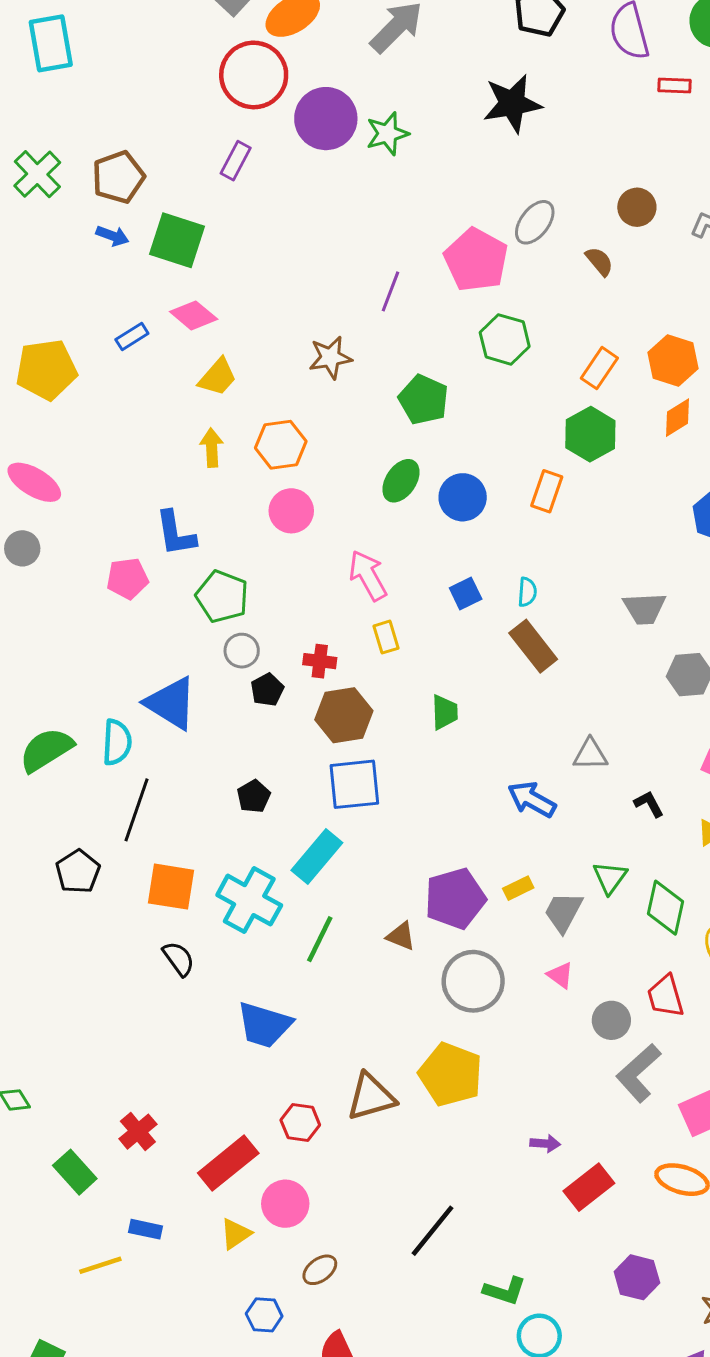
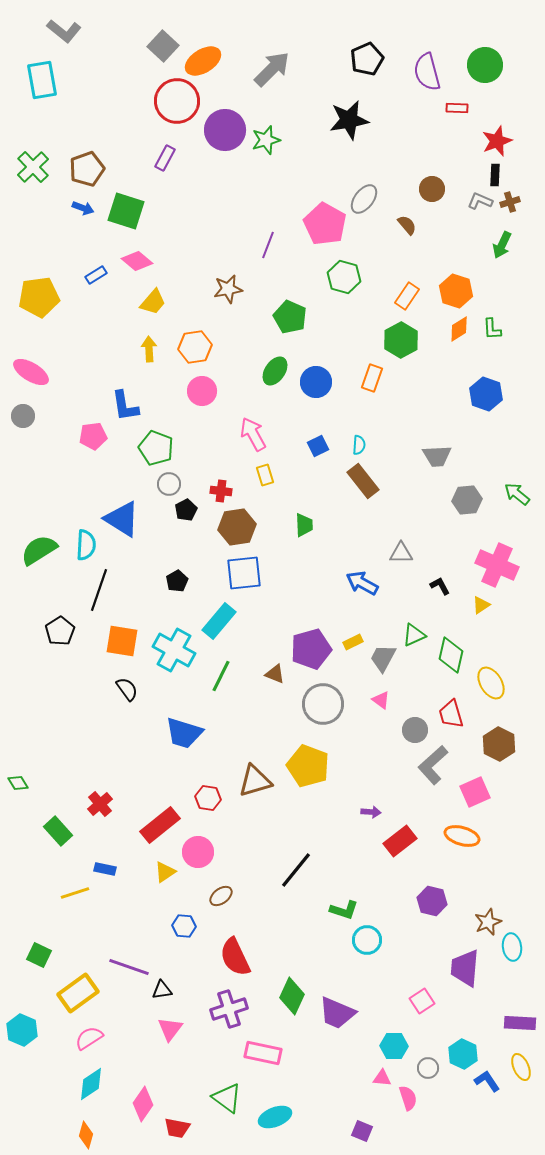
green triangle: (610, 878) -> (414, 635), turned 30

